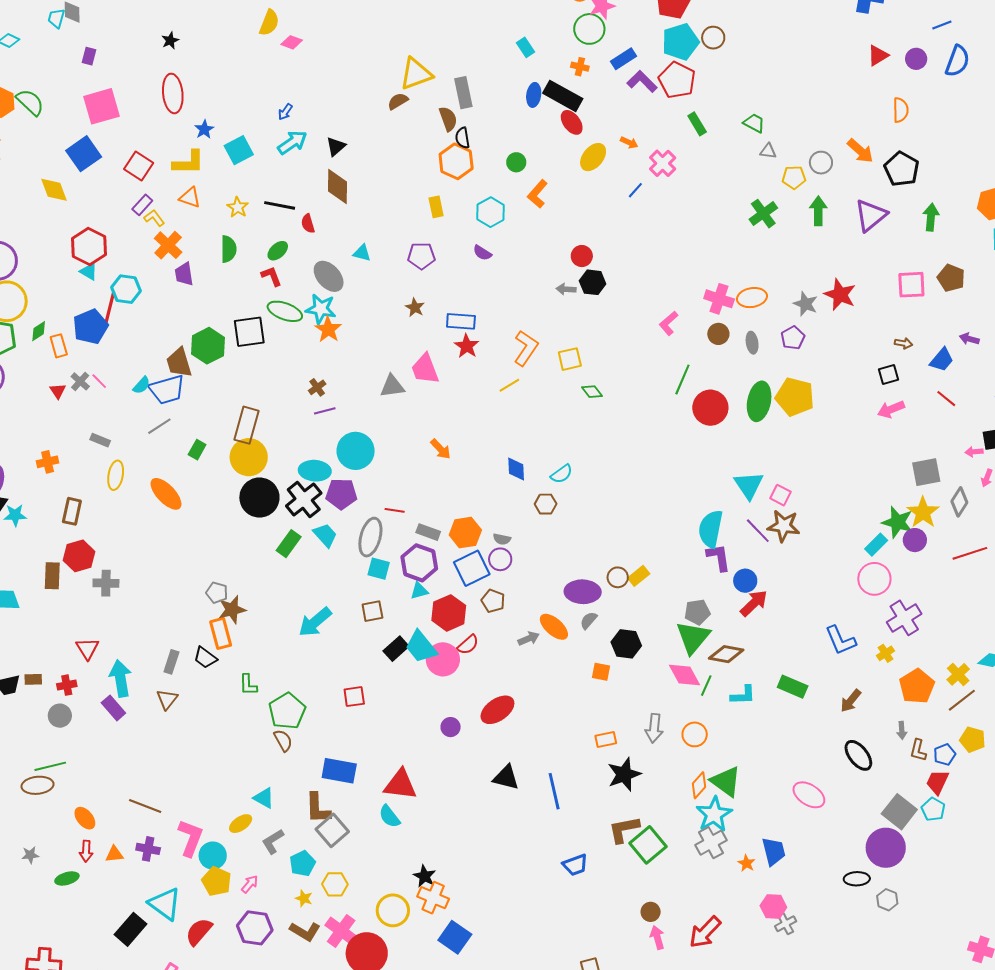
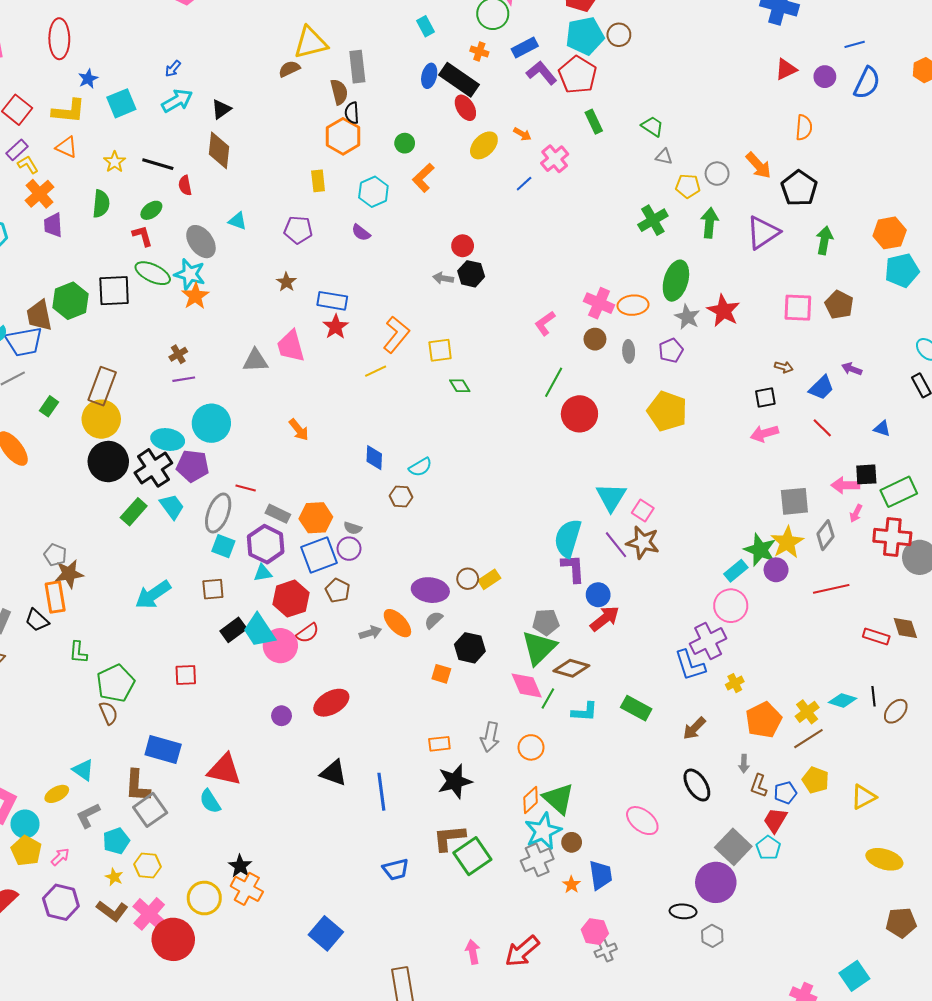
green ellipse: (759, 401) -> (676, 281), moved
pink arrow: (974, 452) -> (845, 485), size x1.5
purple cross: (904, 618) -> (708, 641), moved
brown circle: (651, 912) -> (572, 842), moved
blue square: (455, 937) -> (326, 933), moved

